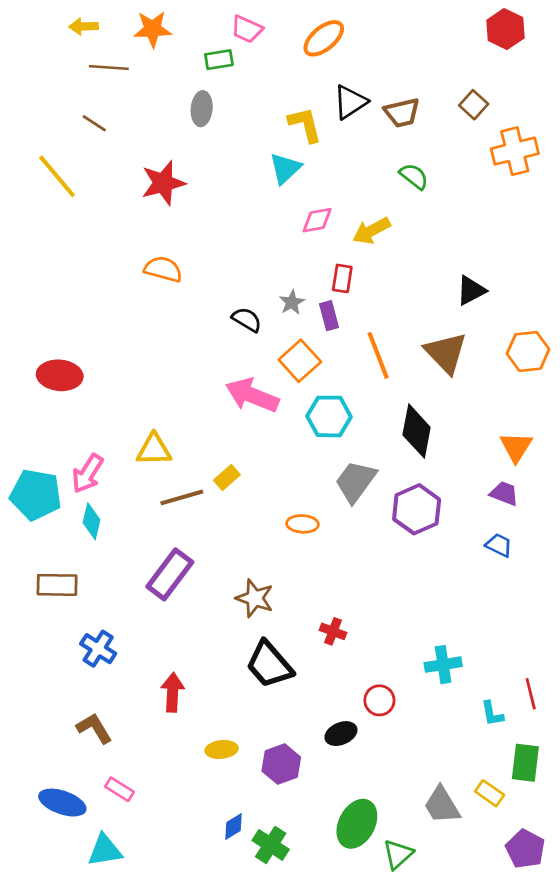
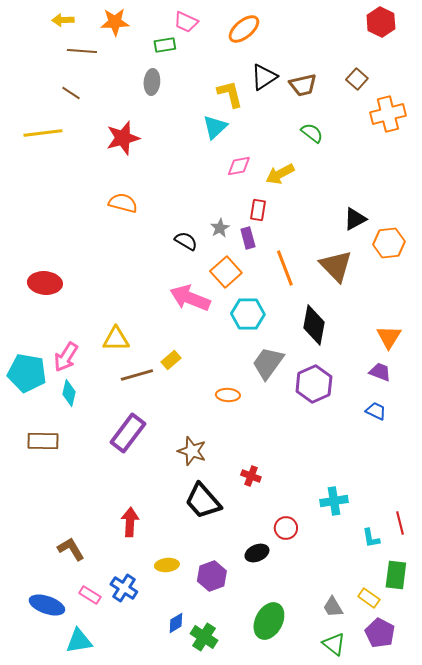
yellow line: (57, 176) -> (43, 133), turned -57
orange hexagon: (528, 351) -> (389, 243), moved
blue cross: (98, 649) -> (124, 588), moved
gray trapezoid: (442, 805) -> (333, 607), size x0.7
purple pentagon: (525, 849) -> (380, 633), moved
green triangle: (398, 854) -> (334, 644), moved, turned -40

